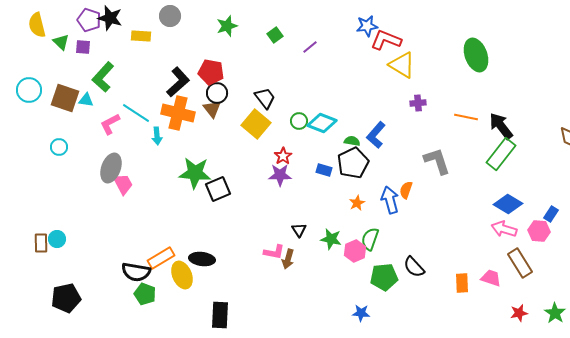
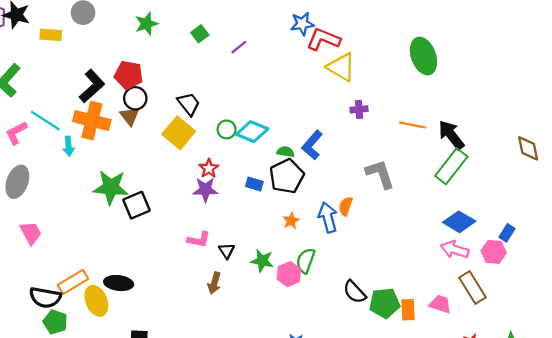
pink trapezoid: (123, 184) -> (31, 233), moved
pink L-shape: (274, 252) -> (199, 240), moved
green pentagon: (384, 277) -> (385, 303), moved

